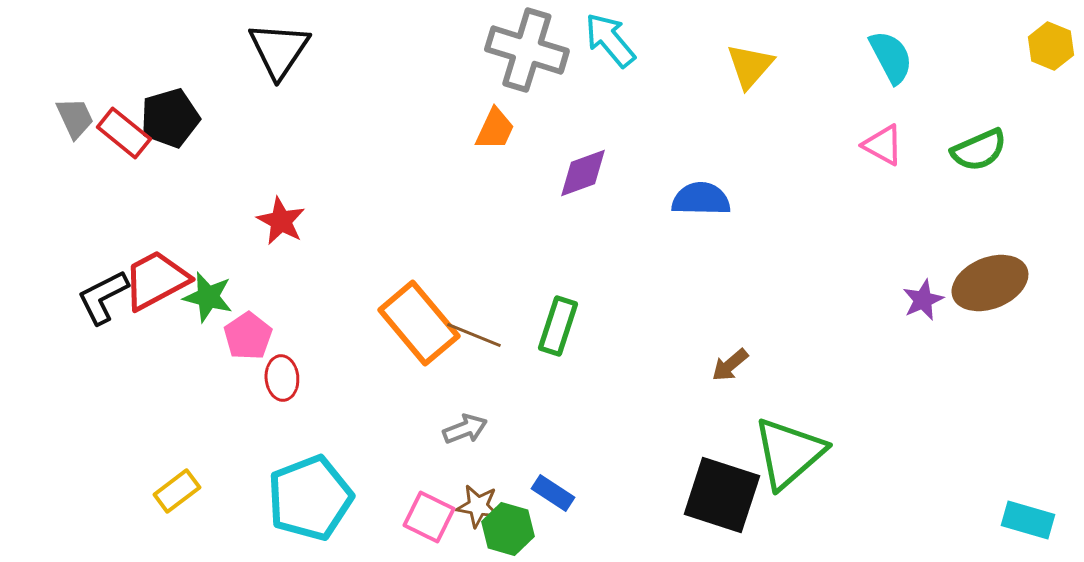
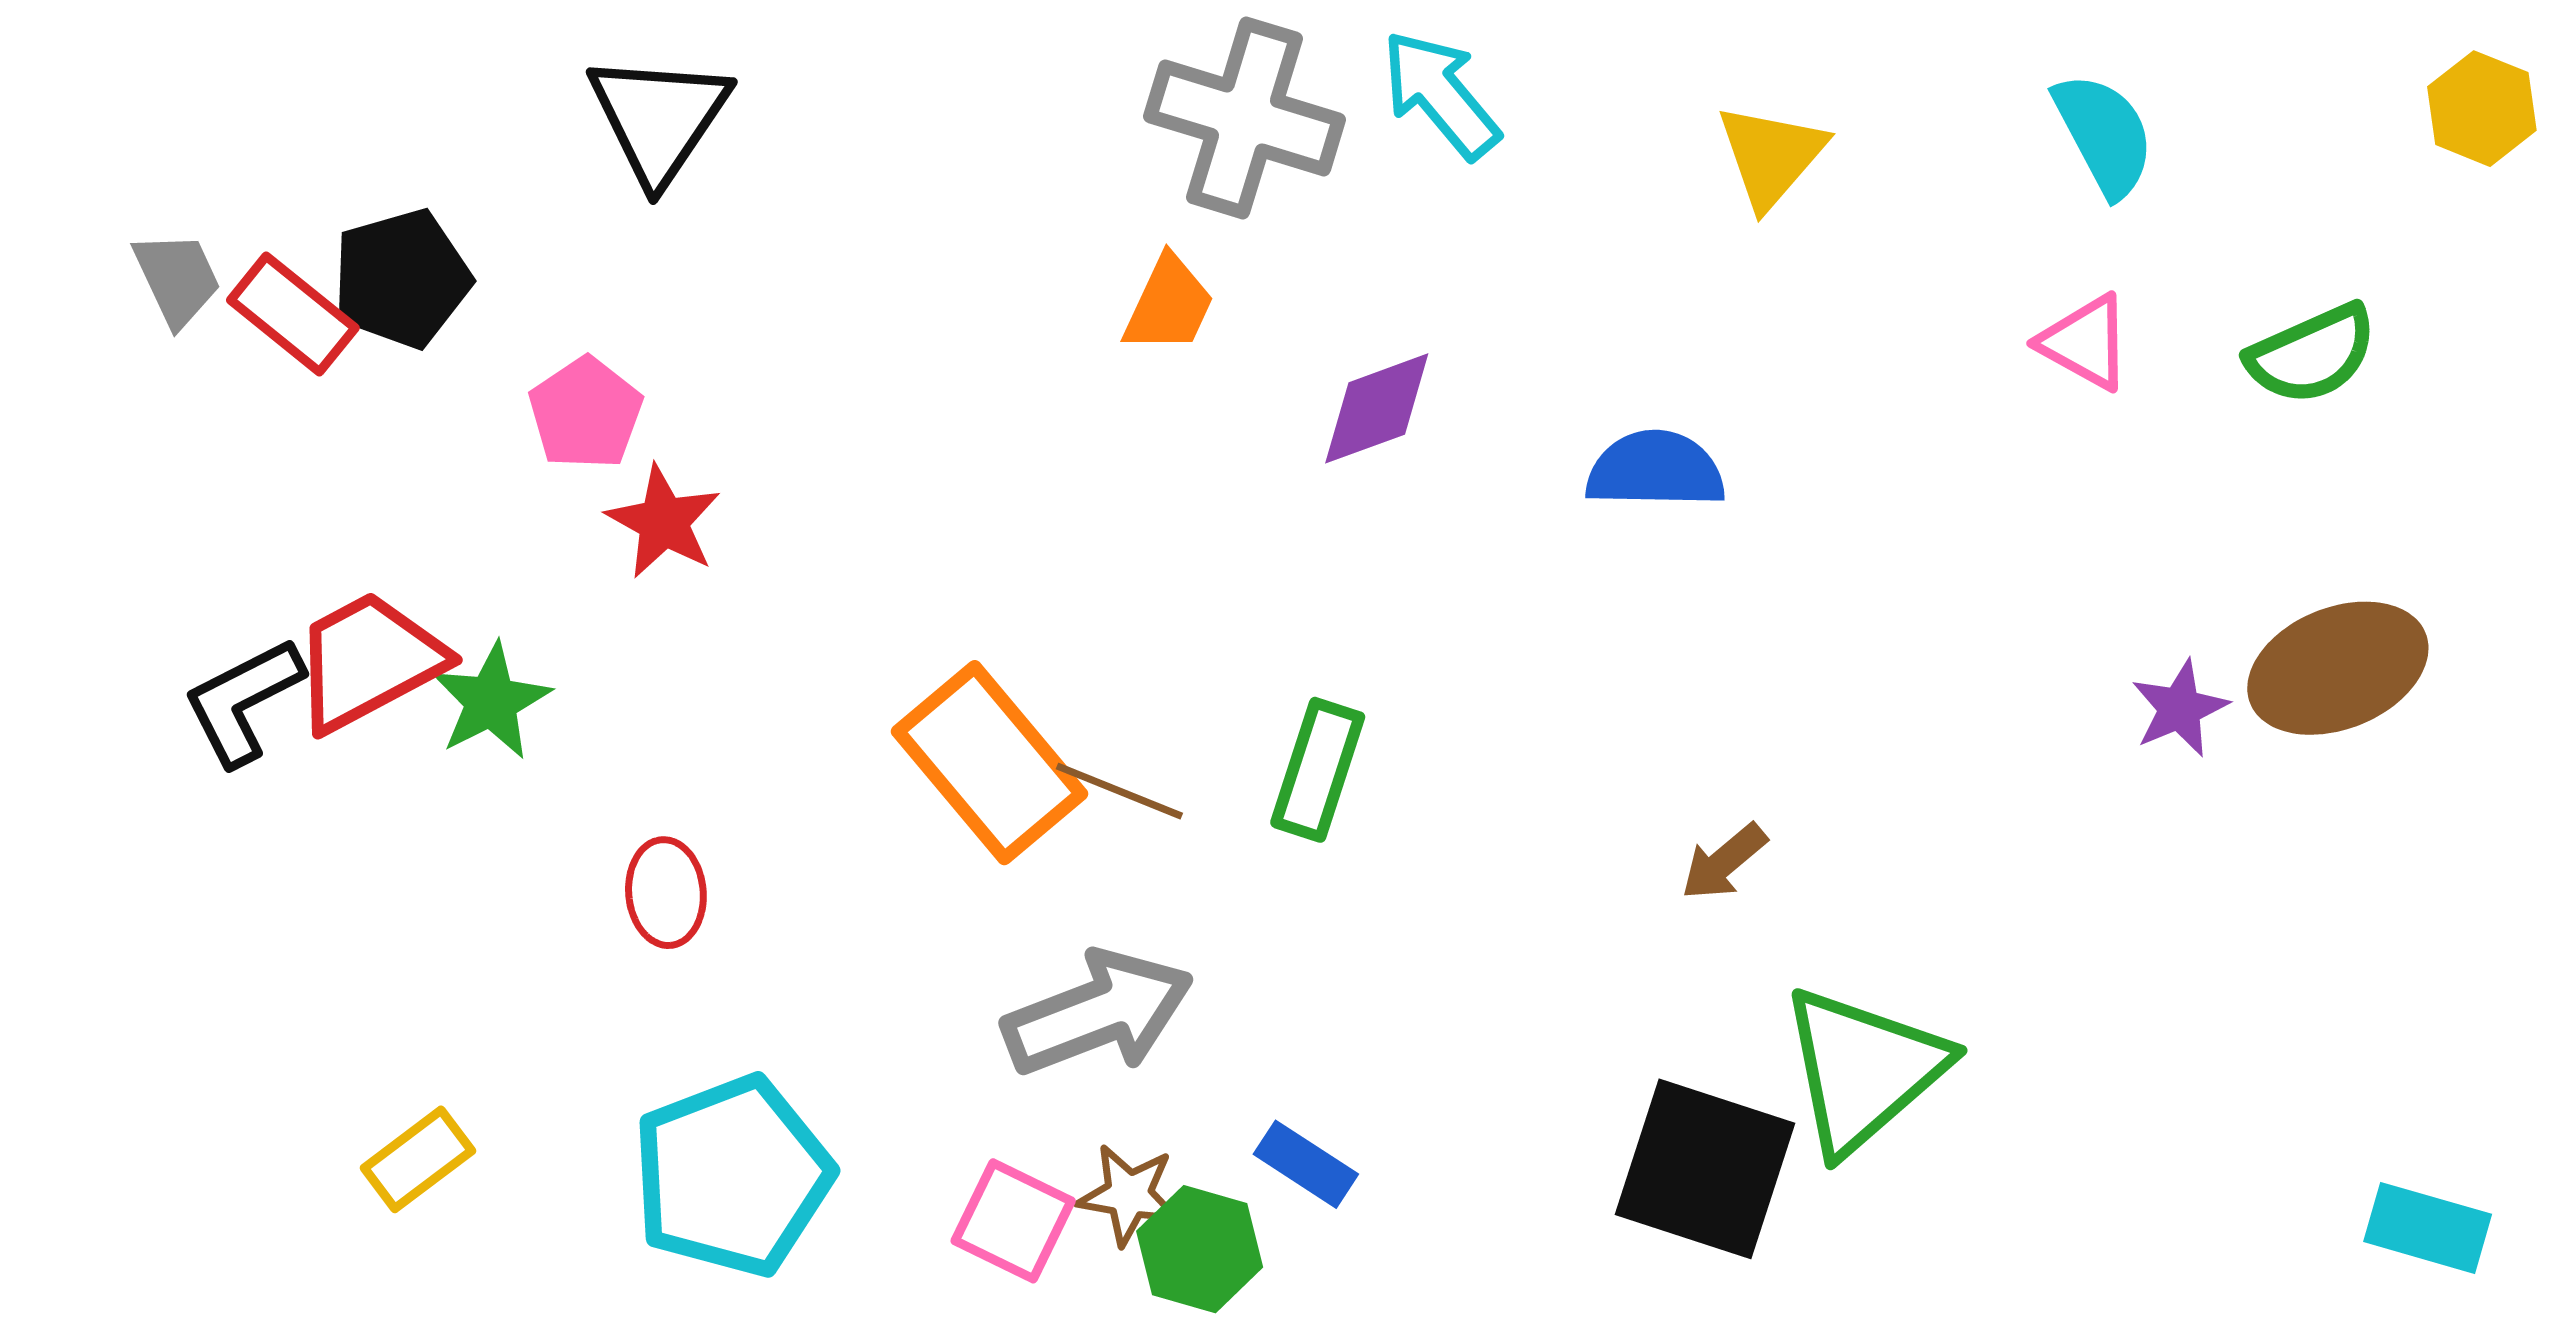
green star: (208, 297) -> (491, 701), turned 30
pink pentagon: (248, 336) -> (586, 413), moved
gray arrow: (465, 429) -> (1098, 1013), size x1.8

